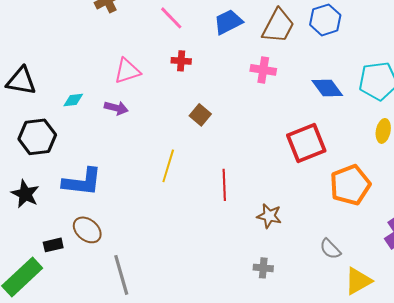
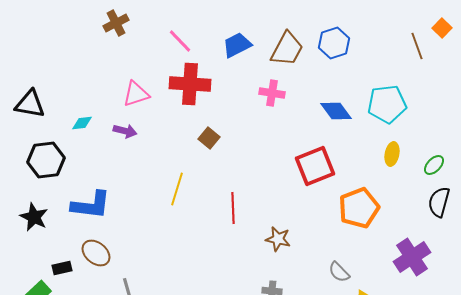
red cross: (181, 61) -> (190, 84), size x2.0

